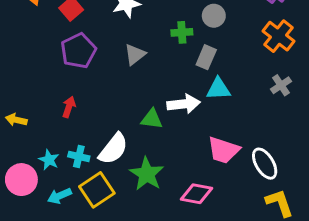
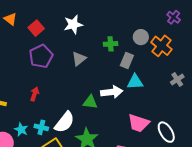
gray circle: (214, 16) -> (141, 37), moved
orange cross: (278, 36) -> (161, 46), moved

